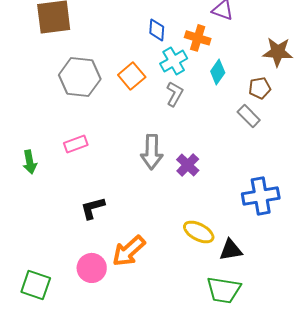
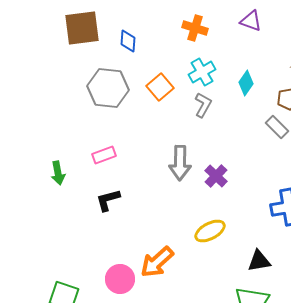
blue diamond: (157, 30) -> (128, 41), moved
orange cross: (198, 38) -> (195, 28), moved
black L-shape: (93, 208) -> (108, 200), moved
yellow ellipse: (199, 232) -> (210, 231), moved, turned -56

